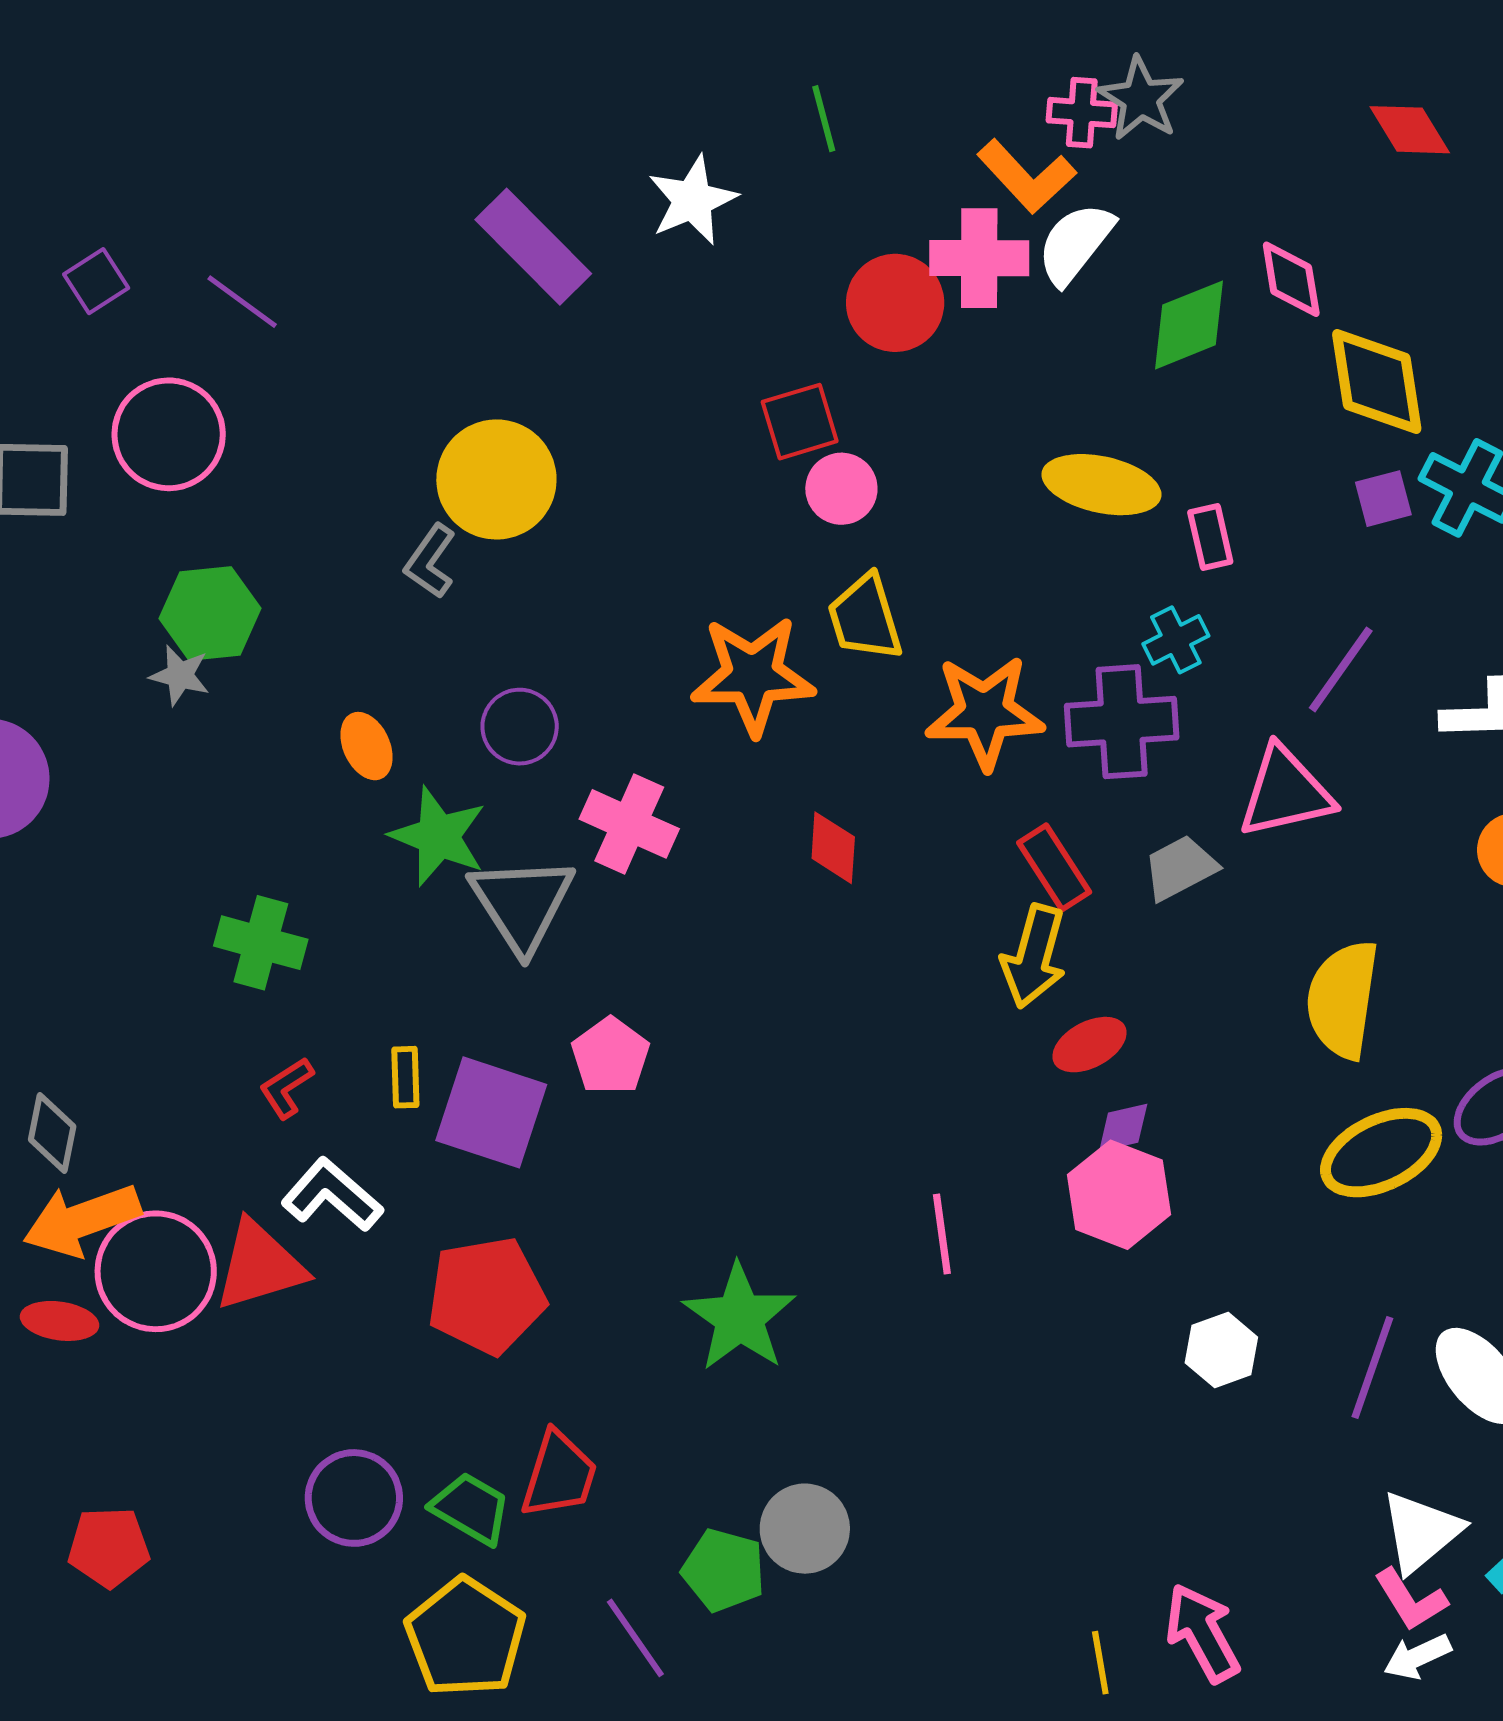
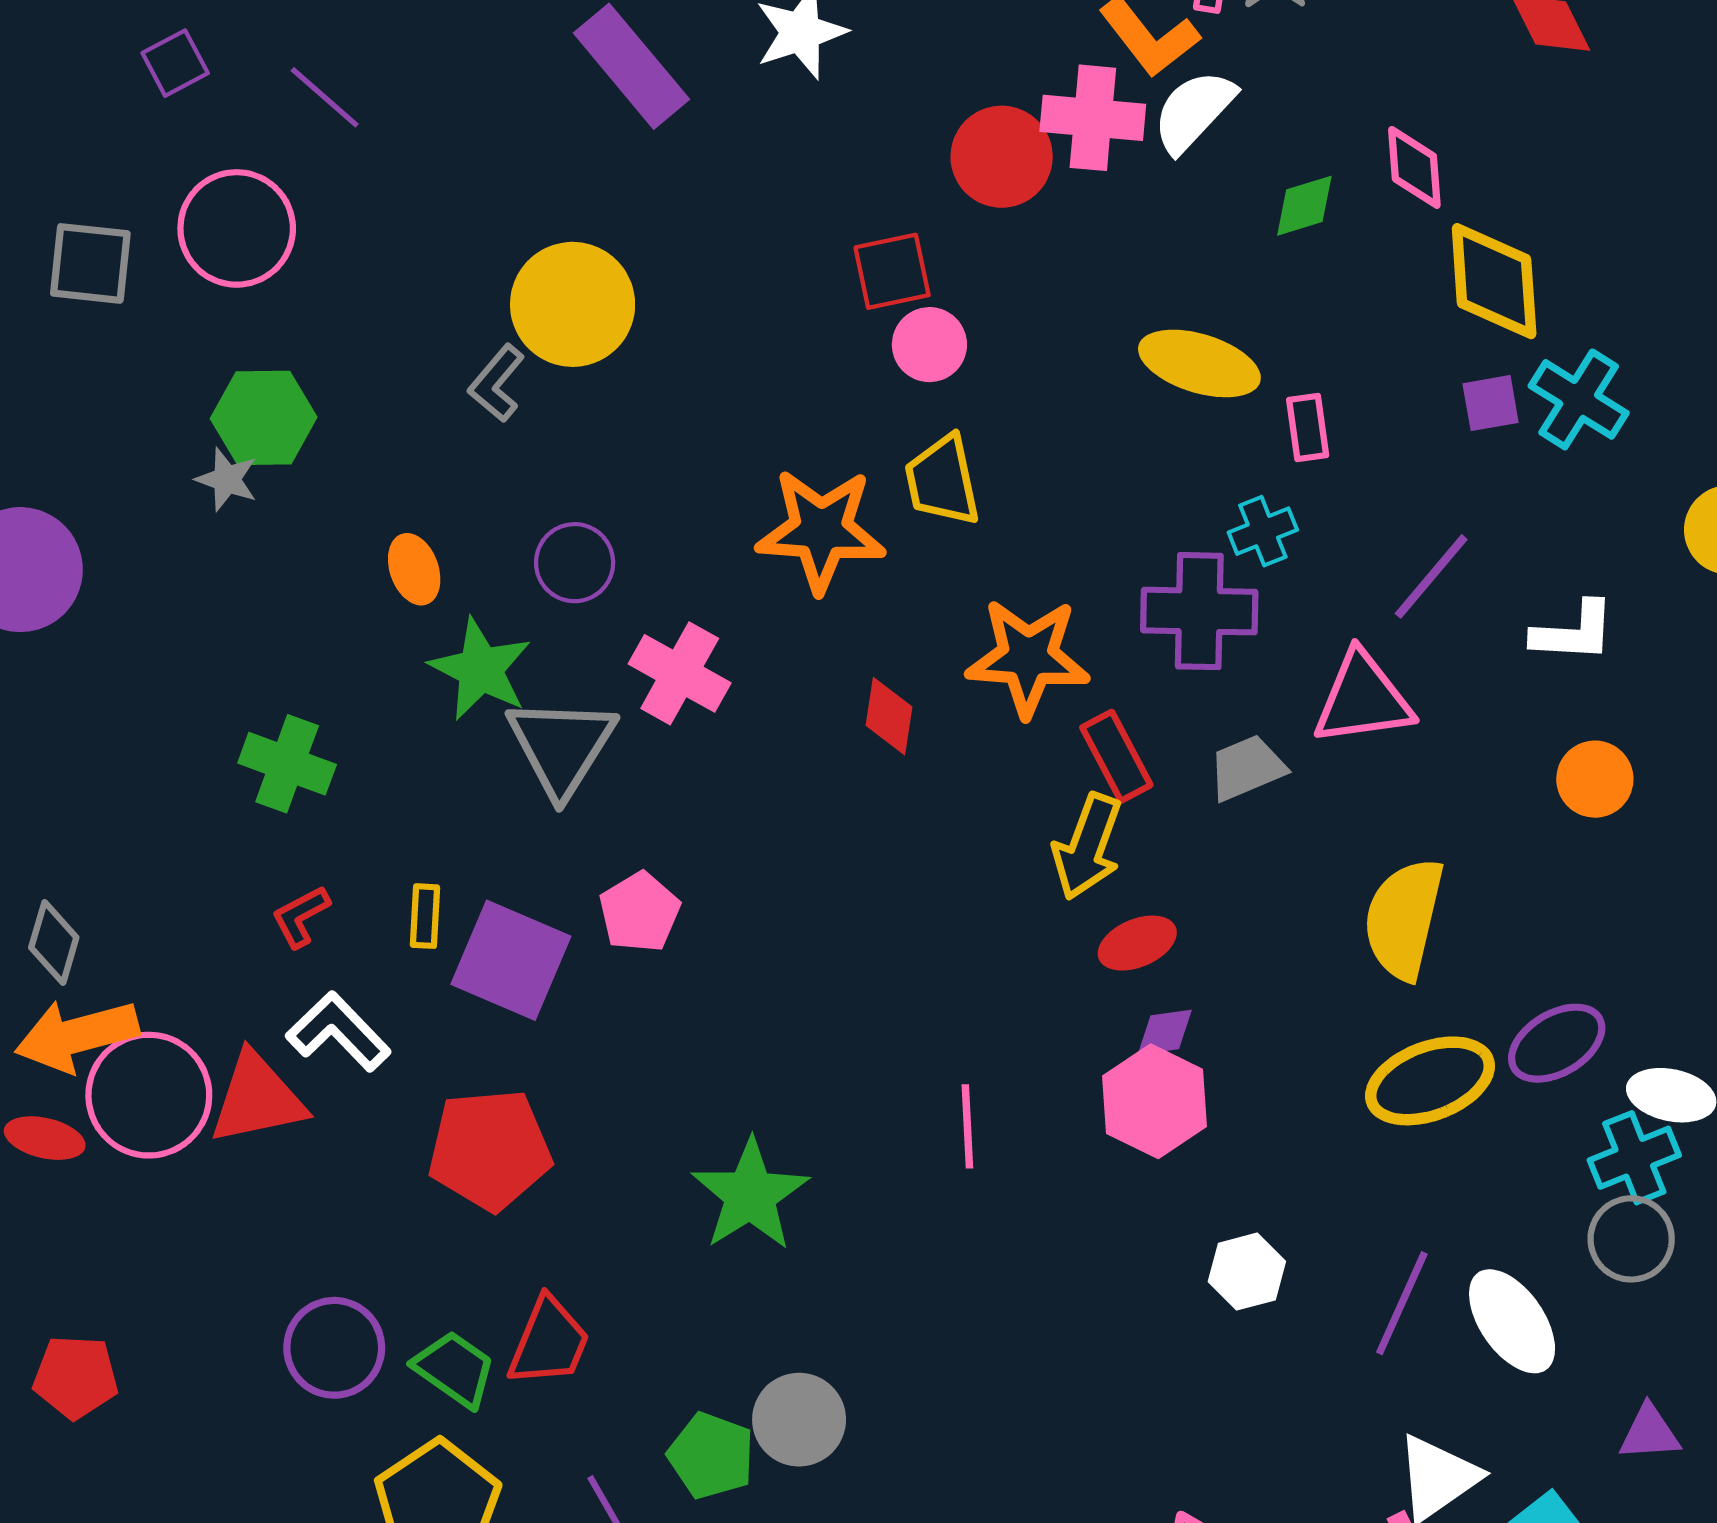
green diamond: (1189, 325) -> (1304, 206), size x0.7
orange star: (985, 712) -> (1028, 657), moved

